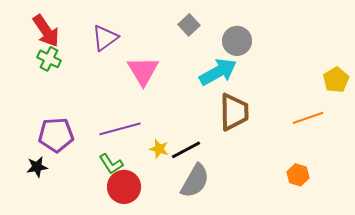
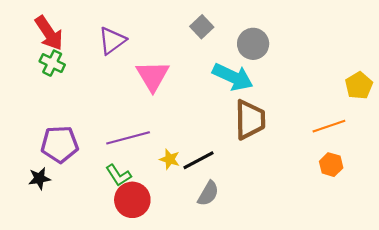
cyan arrow: (218, 72) -> (233, 77), turned 54
orange hexagon: (298, 175) -> (331, 165), moved
gray semicircle: (195, 181) -> (208, 193), size x0.7

